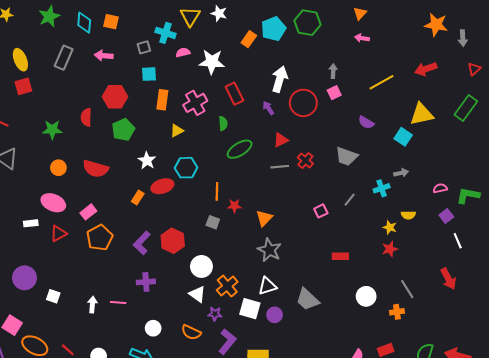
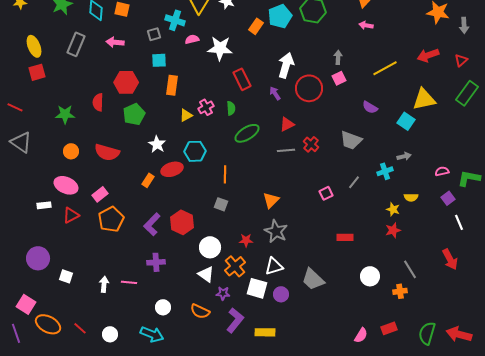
red triangle: (474, 69) -> (461, 60), moved
pink cross: (195, 103) -> (206, 107), moved, size x0.7
red star: (234, 206) -> (246, 240), moved

